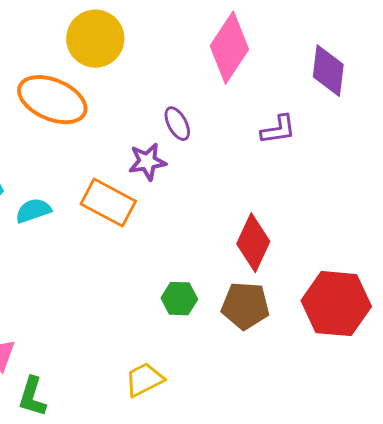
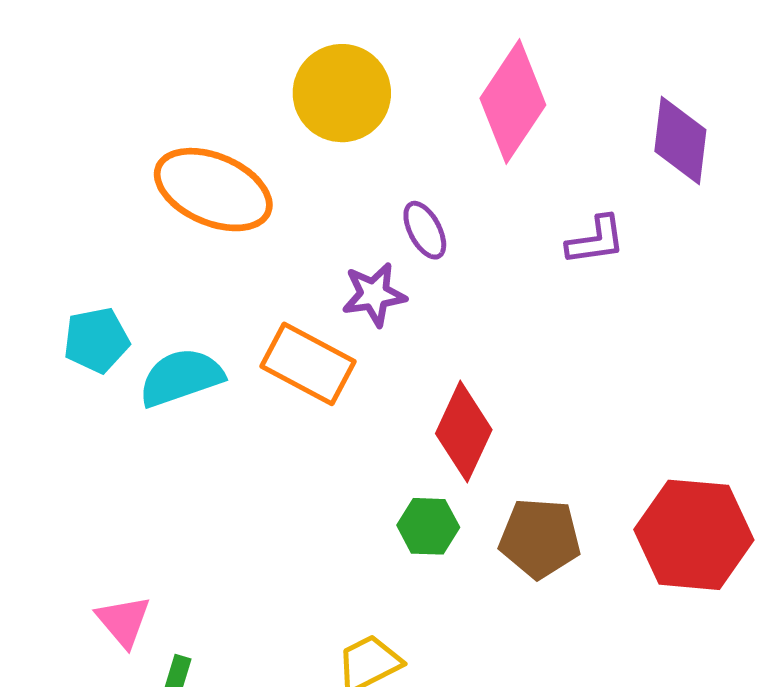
yellow circle: (95, 39) -> (342, 93), moved
cyan semicircle: (33, 211) -> (181, 377), size x1.4
red diamond: (253, 243) -> (464, 432), moved

